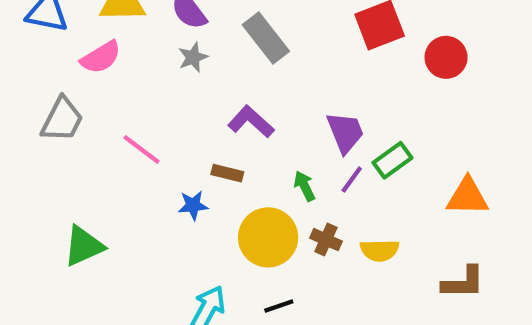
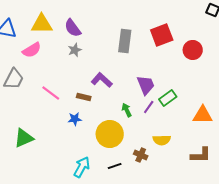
gray rectangle: (266, 38) -> (125, 41), moved, turned 45
brown rectangle: (227, 173) -> (84, 97), moved
brown cross: (326, 240) -> (141, 155), moved

